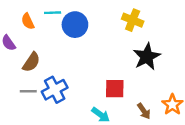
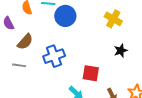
black star: (147, 57) -> (121, 51), size x0.6
blue cross: (55, 90) -> (54, 56), moved

